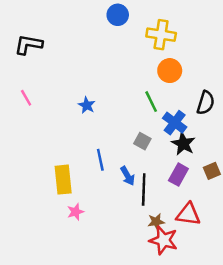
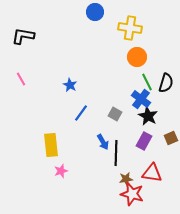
green line: (151, 102) -> (147, 82), moved
blue line: (100, 160) -> (81, 113), moved, turned 48

